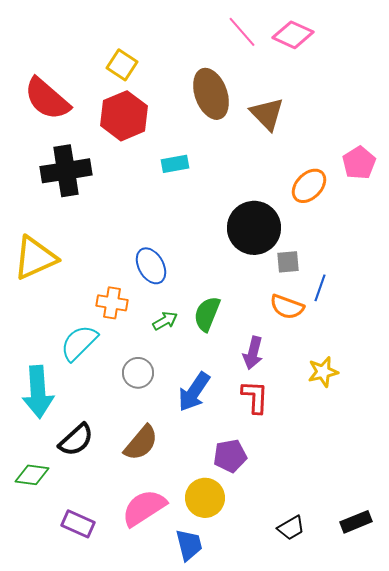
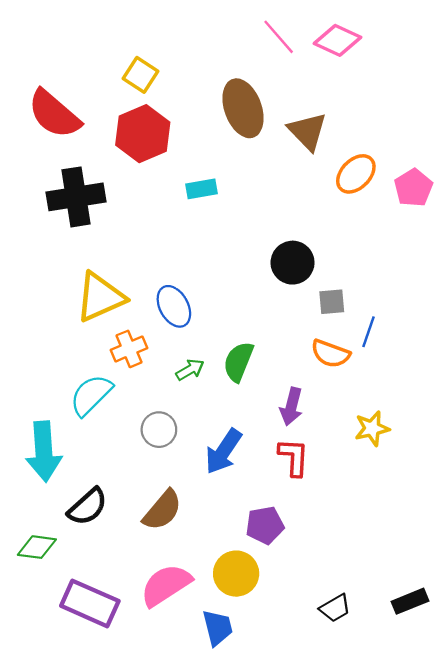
orange ellipse: (309, 186) -> (356, 174), moved
black circle: (254, 228) -> (293, 263), size x0.7
yellow triangle: (35, 258) -> (100, 297), moved
orange cross: (112, 303) -> (129, 349), turned -32
purple rectangle: (78, 524) -> (90, 603), size x1.5

